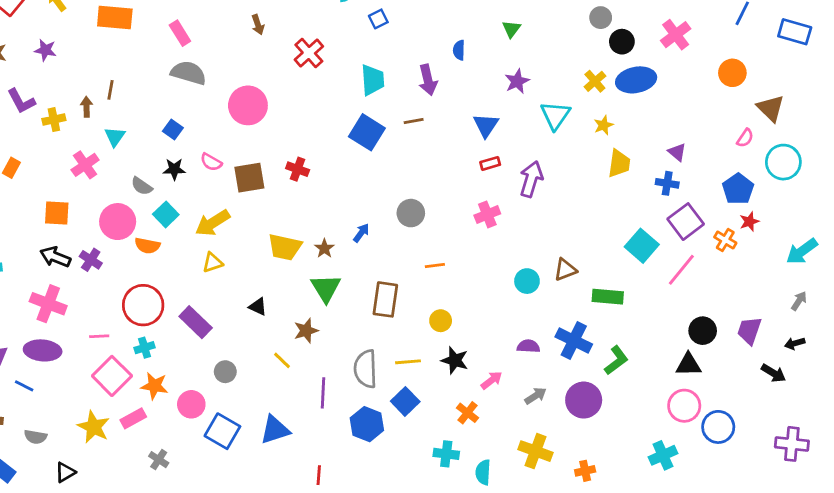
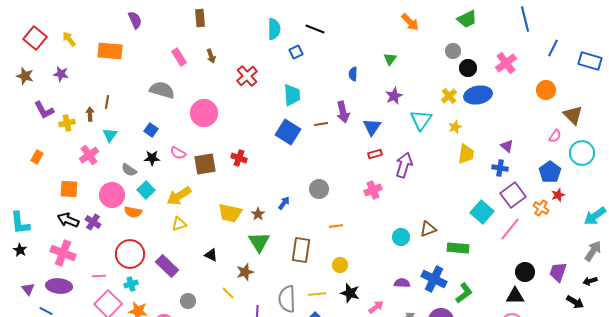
pink rectangle: (180, 33) -> (179, 57), moved
purple arrow: (428, 80) -> (343, 112), moved
gray arrow: (799, 301) -> (593, 251), size x1.5

